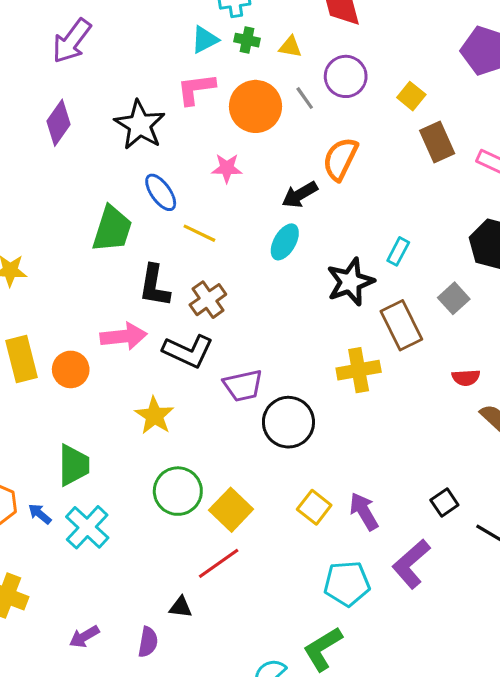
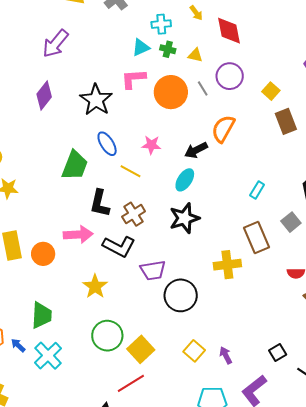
pink star: (227, 168) -> (151, 145), moved
black star: (350, 282) -> (184, 218), moved
purple arrow: (364, 511) -> (226, 355), size x0.7

